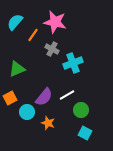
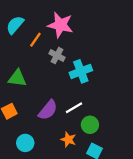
green triangle: (17, 69) -> (17, 78), turned 30
cyan circle: (27, 112) -> (25, 143), moved
orange star: (48, 123) -> (68, 140), moved

